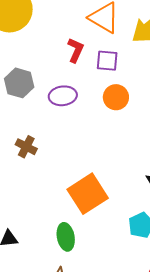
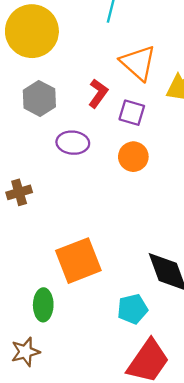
gray hexagon: (19, 83) -> (39, 98), moved
brown cross: (26, 147) -> (19, 192), turned 35

